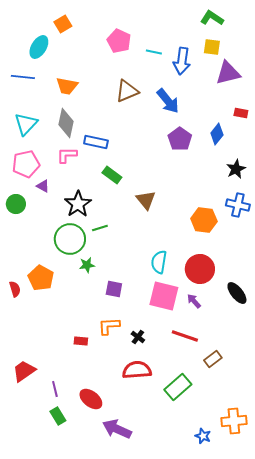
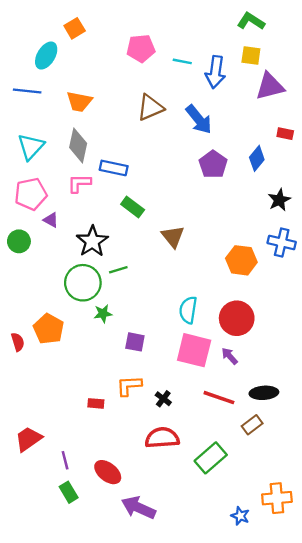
pink pentagon: (119, 41) -> (141, 48), turned -30
black ellipse: (237, 293) -> (264, 393), moved, turned -55

